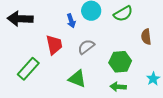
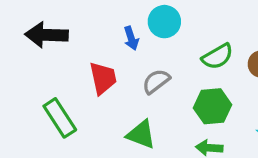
green semicircle: (123, 14) -> (218, 56), moved
green rectangle: (28, 69) -> (60, 118), turned -75

